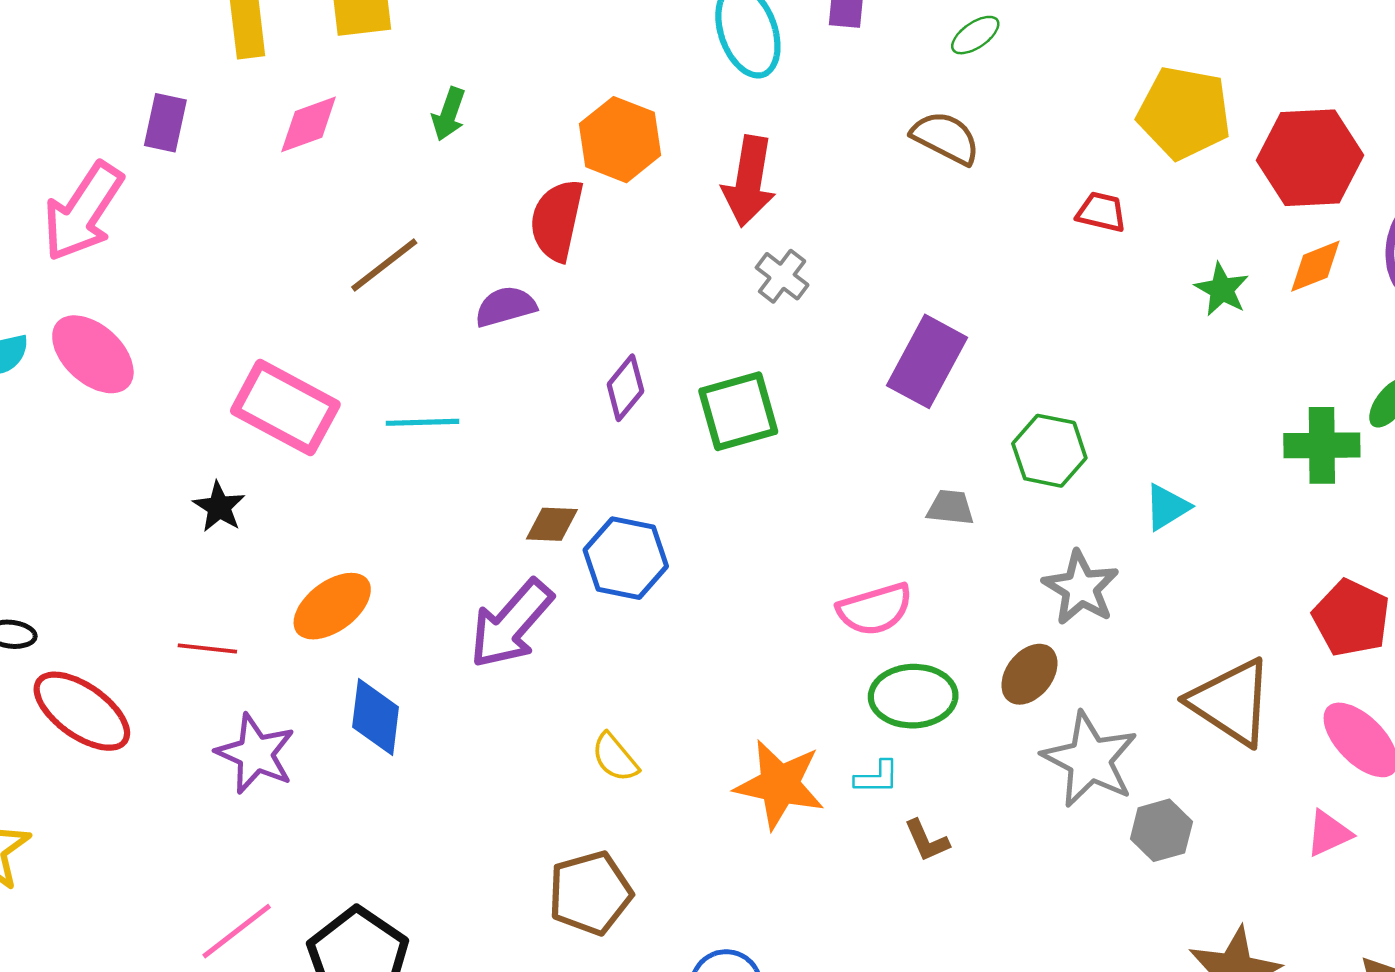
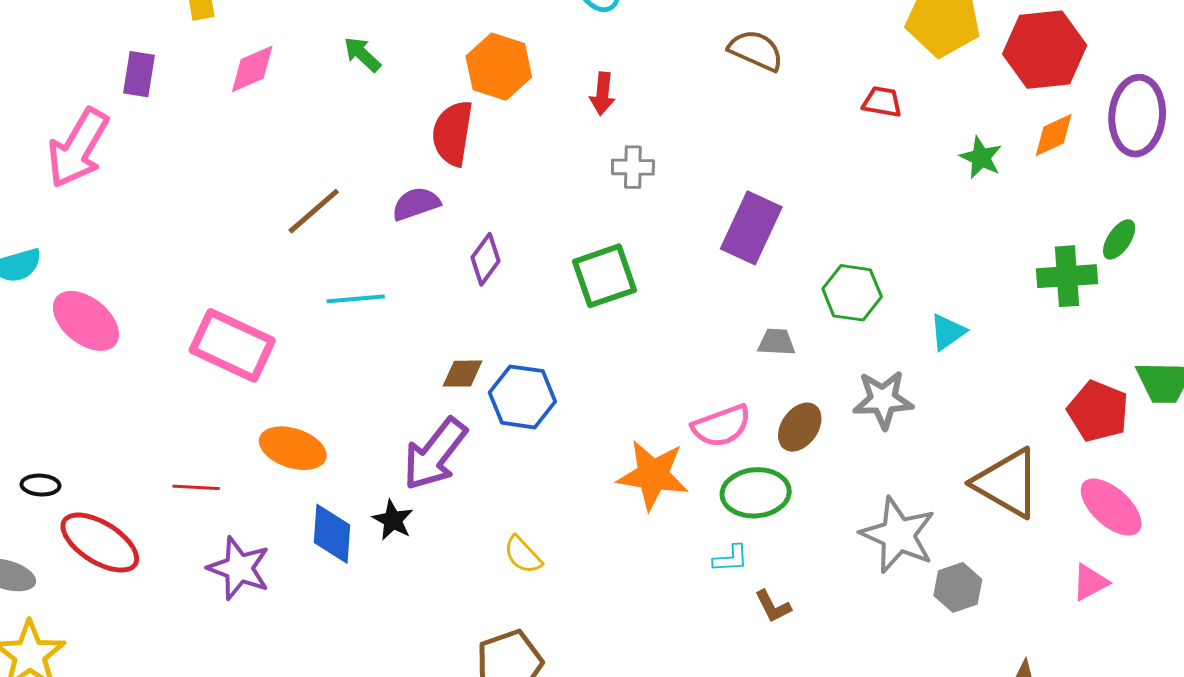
green arrow: (449, 114) -> (362, 54), turned 117
red arrow: (749, 181) -> (603, 94), size x0.6
brown line: (384, 265) -> (314, 211), moved
gray cross: (782, 276) -> (633, 167), turned -33
pink ellipse: (93, 354) -> (86, 321), moved
purple diamond: (625, 388) -> (486, 259), moved
pink rectangle: (285, 408) -> (232, 345), moved
black star: (219, 507) -> (393, 520), moved
gray star: (1081, 588) -> (883, 400), turned -30
orange ellipse: (332, 606) -> (293, 448), turned 58
brown ellipse: (1029, 674) -> (800, 427), moved
orange star: (780, 784) -> (653, 475), moved

